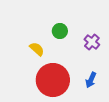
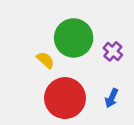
green circle: (60, 31) -> (74, 38), size x2.0

